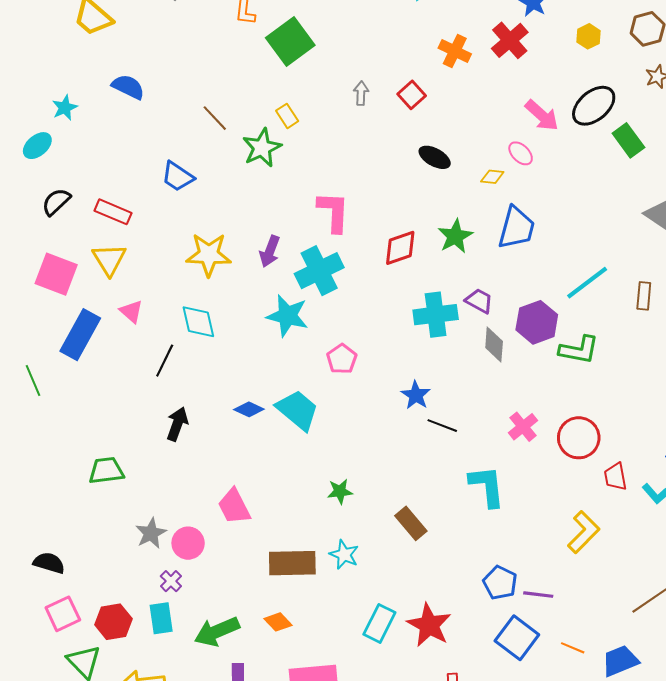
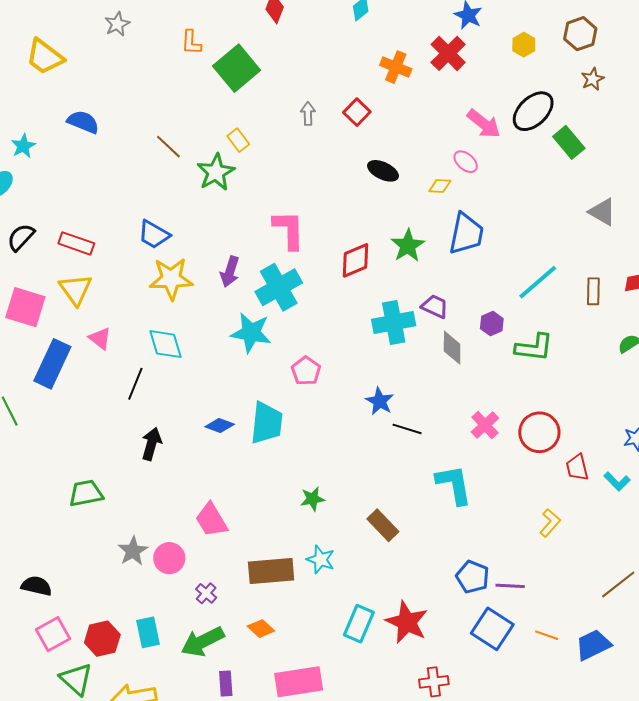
blue trapezoid: (178, 177) -> (154, 235), moved
purple hexagon: (537, 322) -> (492, 324), size x0.6
cyan trapezoid: (298, 410) -> (267, 423), turned 60
yellow L-shape: (584, 532) -> (550, 523), size x0.7
purple cross: (171, 581) -> (206, 593), moved

